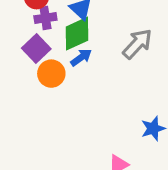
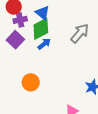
orange circle: (51, 74) -> (31, 82), moved

